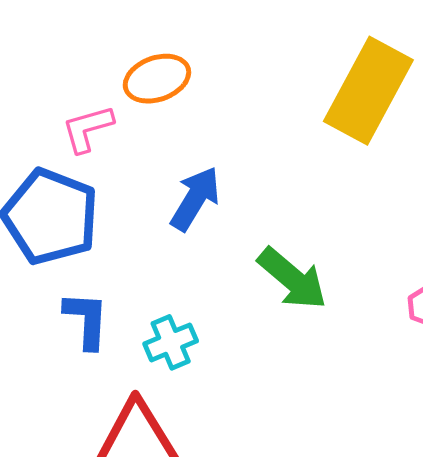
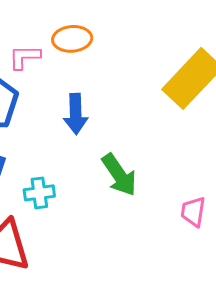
blue arrow: (195, 199) -> (76, 114), turned 132

